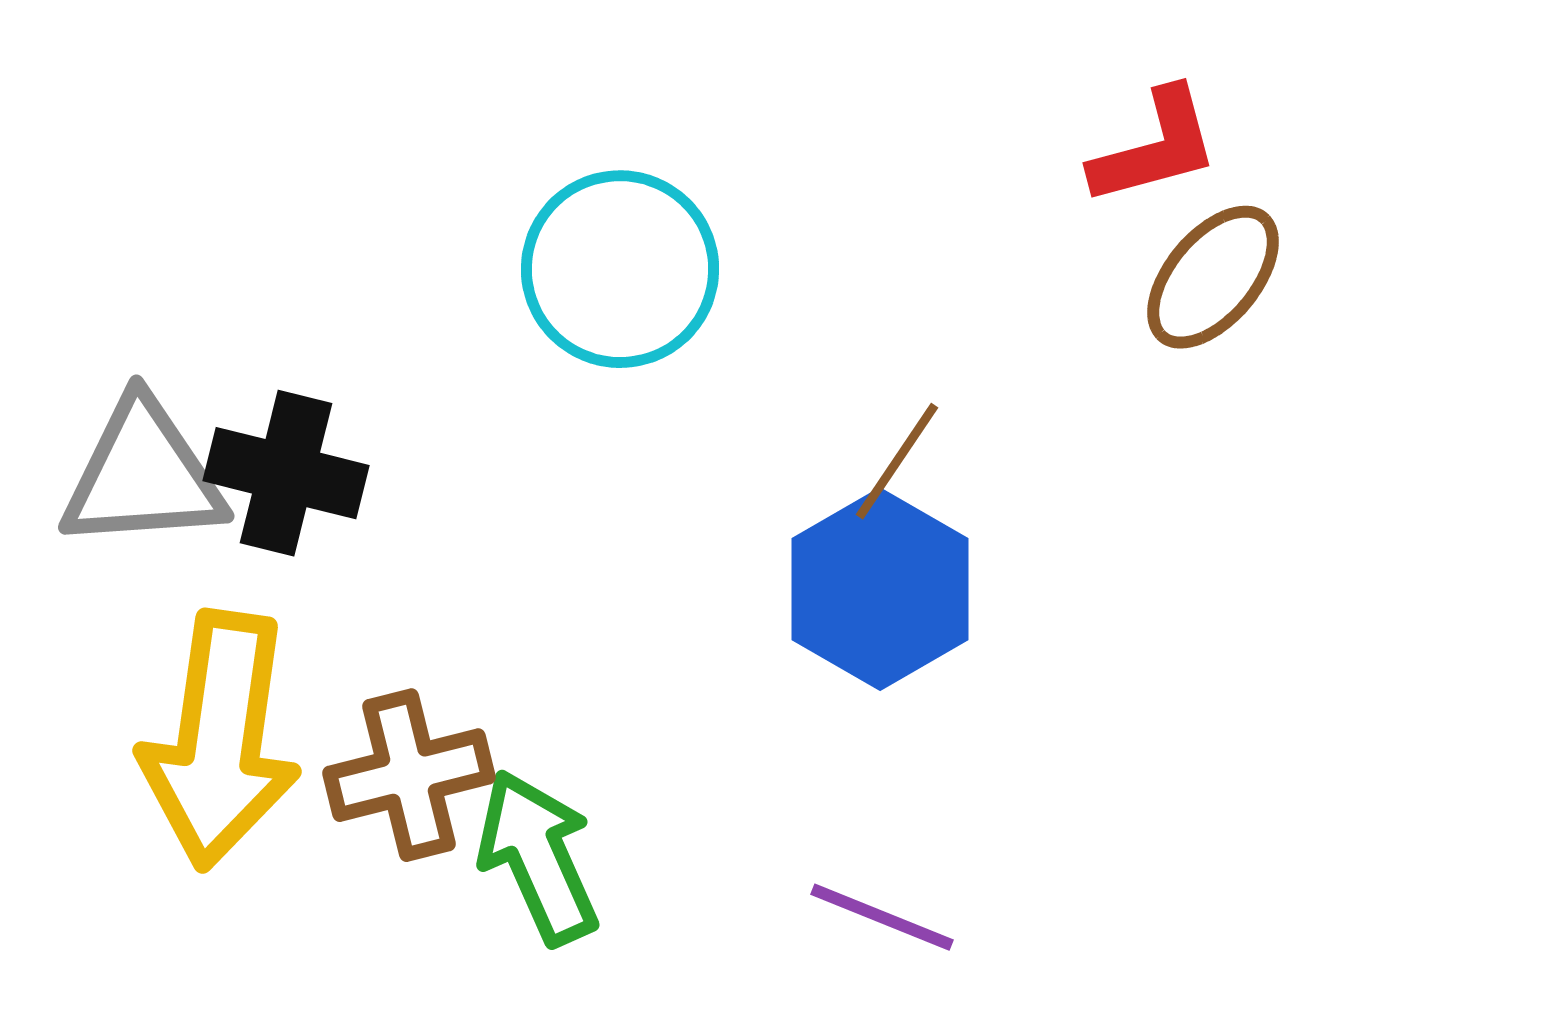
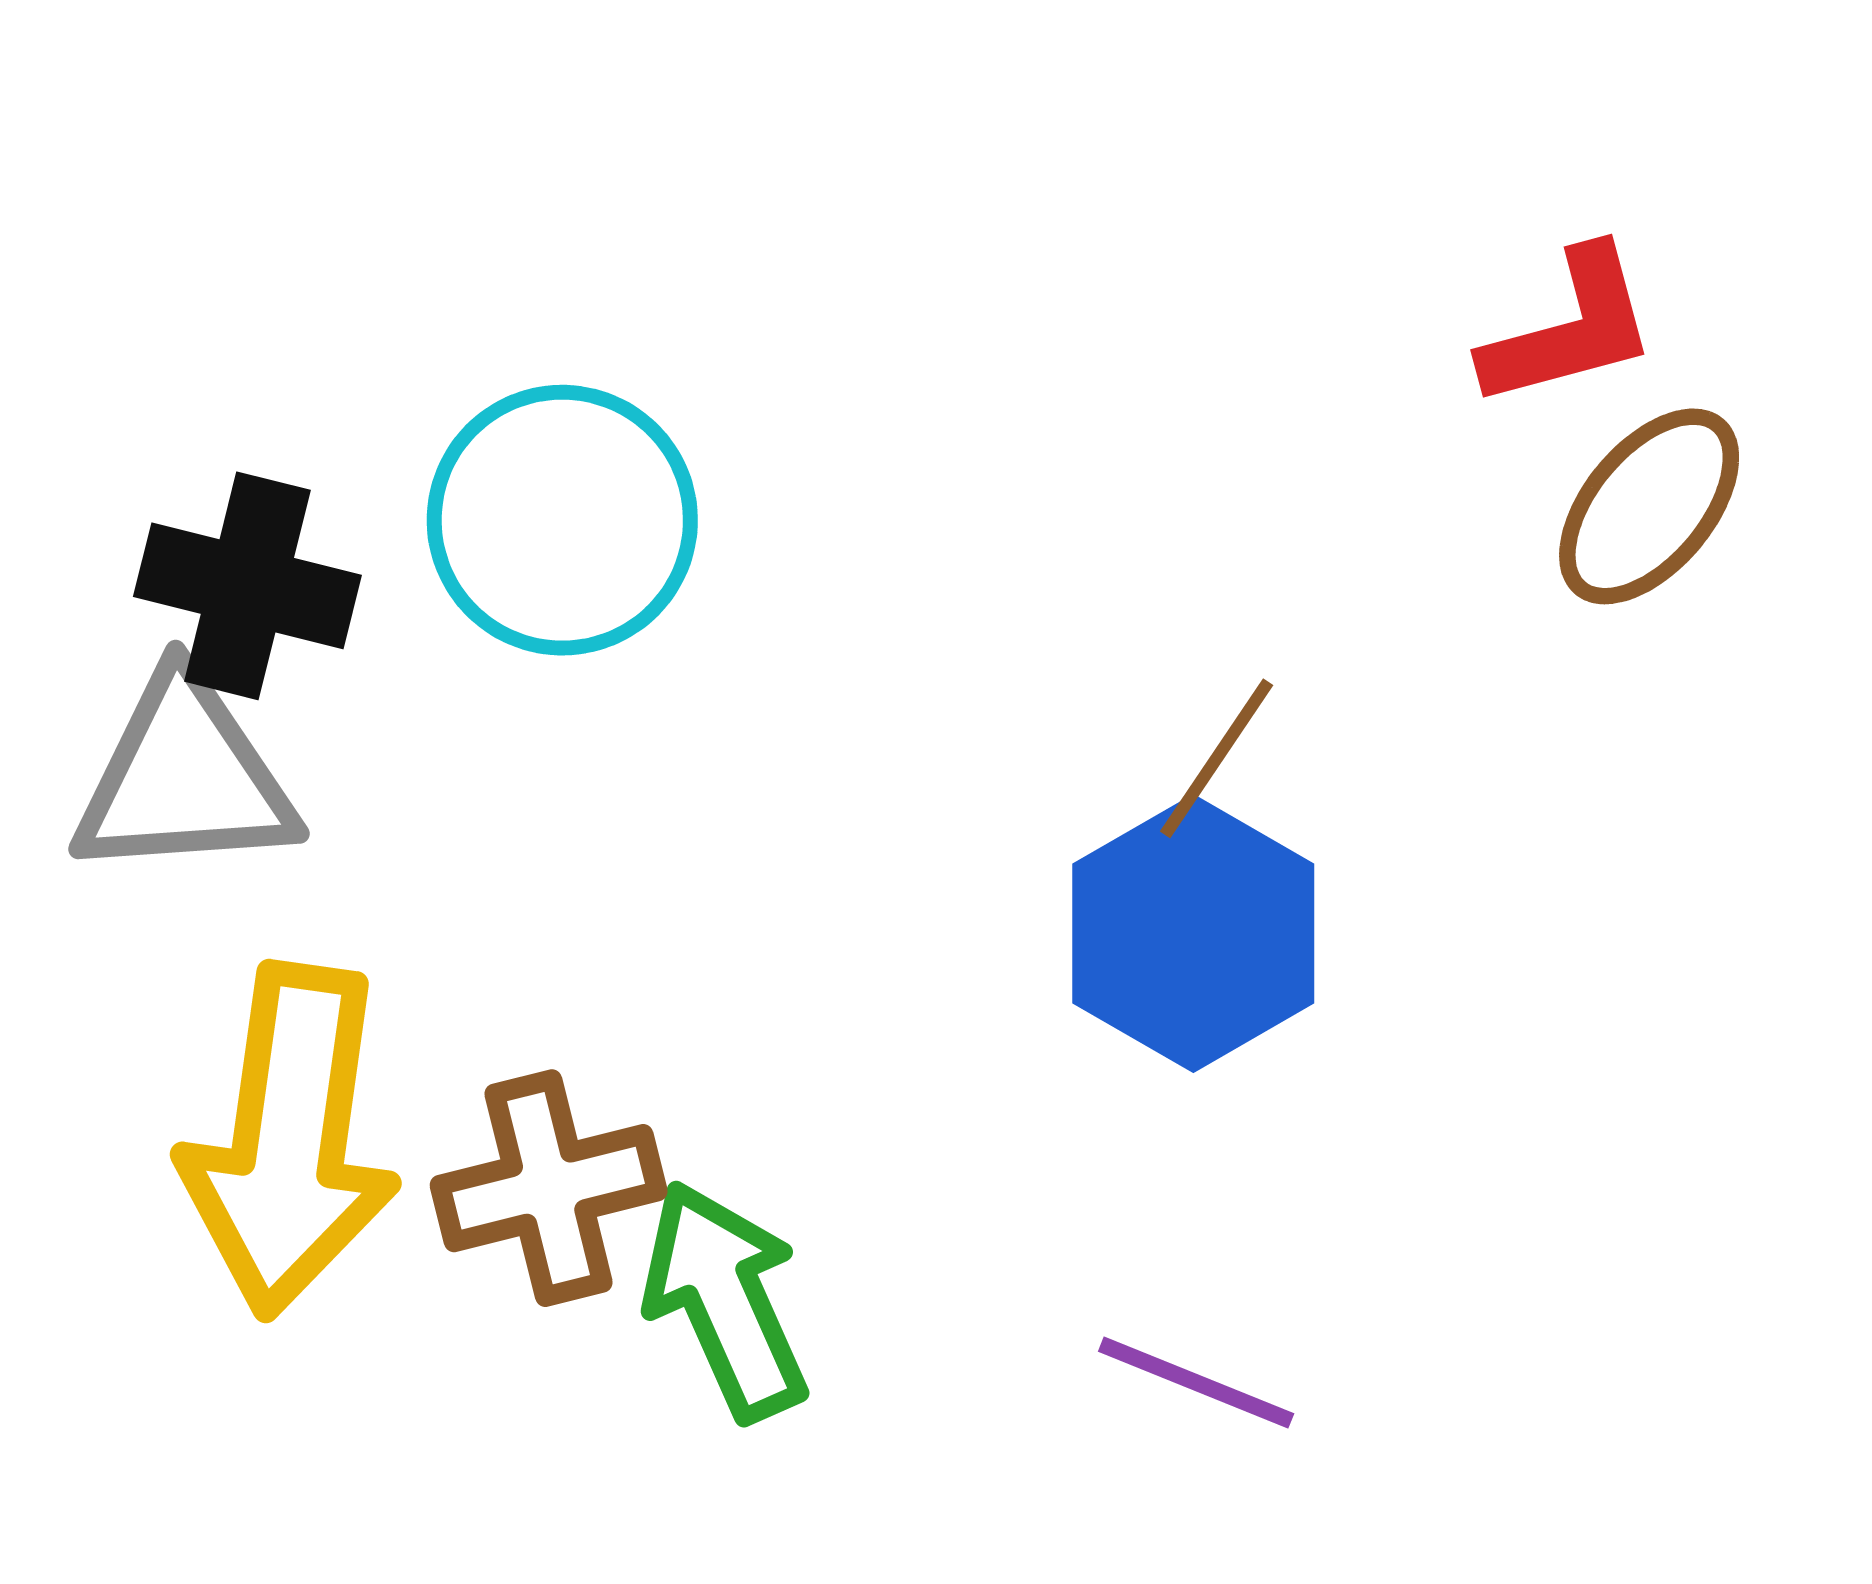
cyan circle: (620, 269) -> (562, 520), moved
black cross: (286, 473) -> (247, 586), moved

